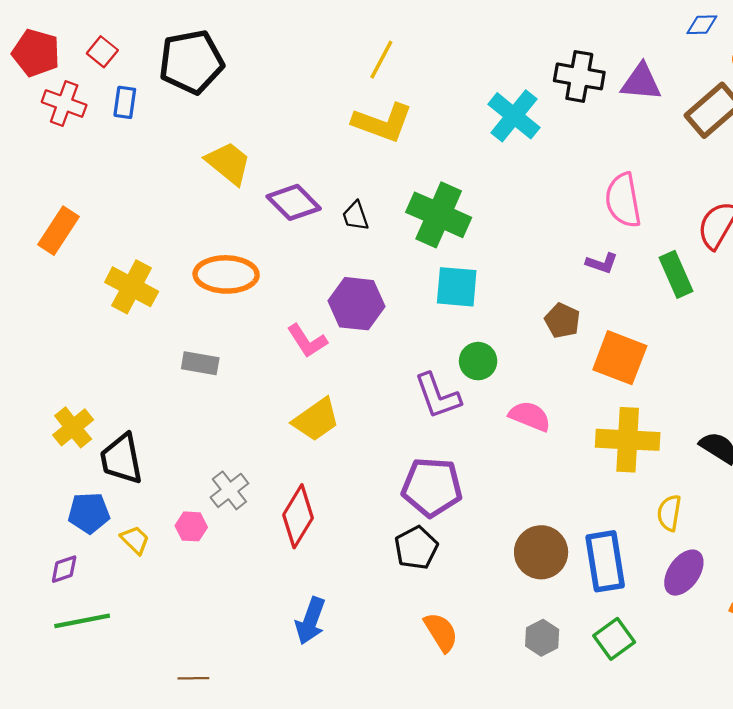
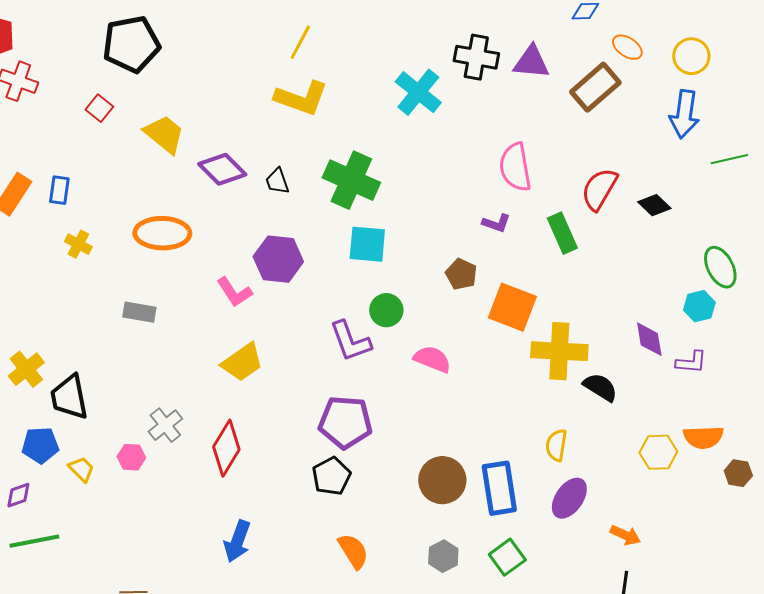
red square: (102, 52) -> (99, 108), moved
blue rectangle: (125, 102) -> (59, 190), moved
yellow cross: (132, 287) -> (78, 244), size x0.6
yellow cross: (628, 440) -> (559, 351), moved

